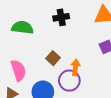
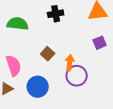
purple circle: (69, 81) -> (77, 76), moved

